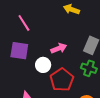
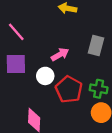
green cross: (89, 68) -> (99, 89), moved

